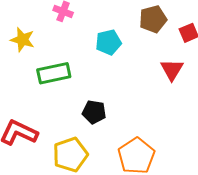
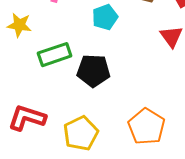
black pentagon: (94, 112) -> (93, 71), moved, size x1.4

